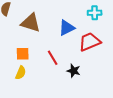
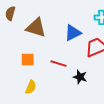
red line: (53, 58) -> (58, 64), turned -42
yellow semicircle: (21, 73) -> (31, 87), moved

